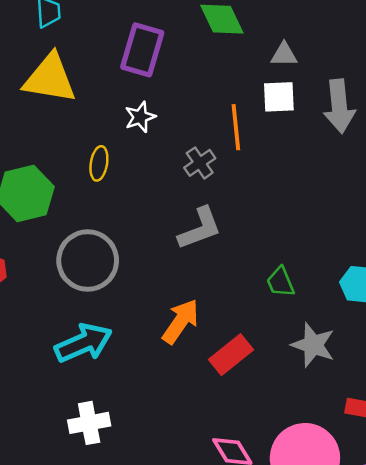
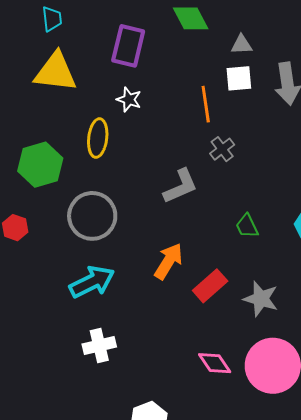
white star: (140, 117) -> (129, 99), turned -30
yellow ellipse: (99, 163) -> (98, 138), size x1.4
gray cross: (200, 163) -> (222, 149), moved
gray star: (313, 345) -> (261, 299), moved

